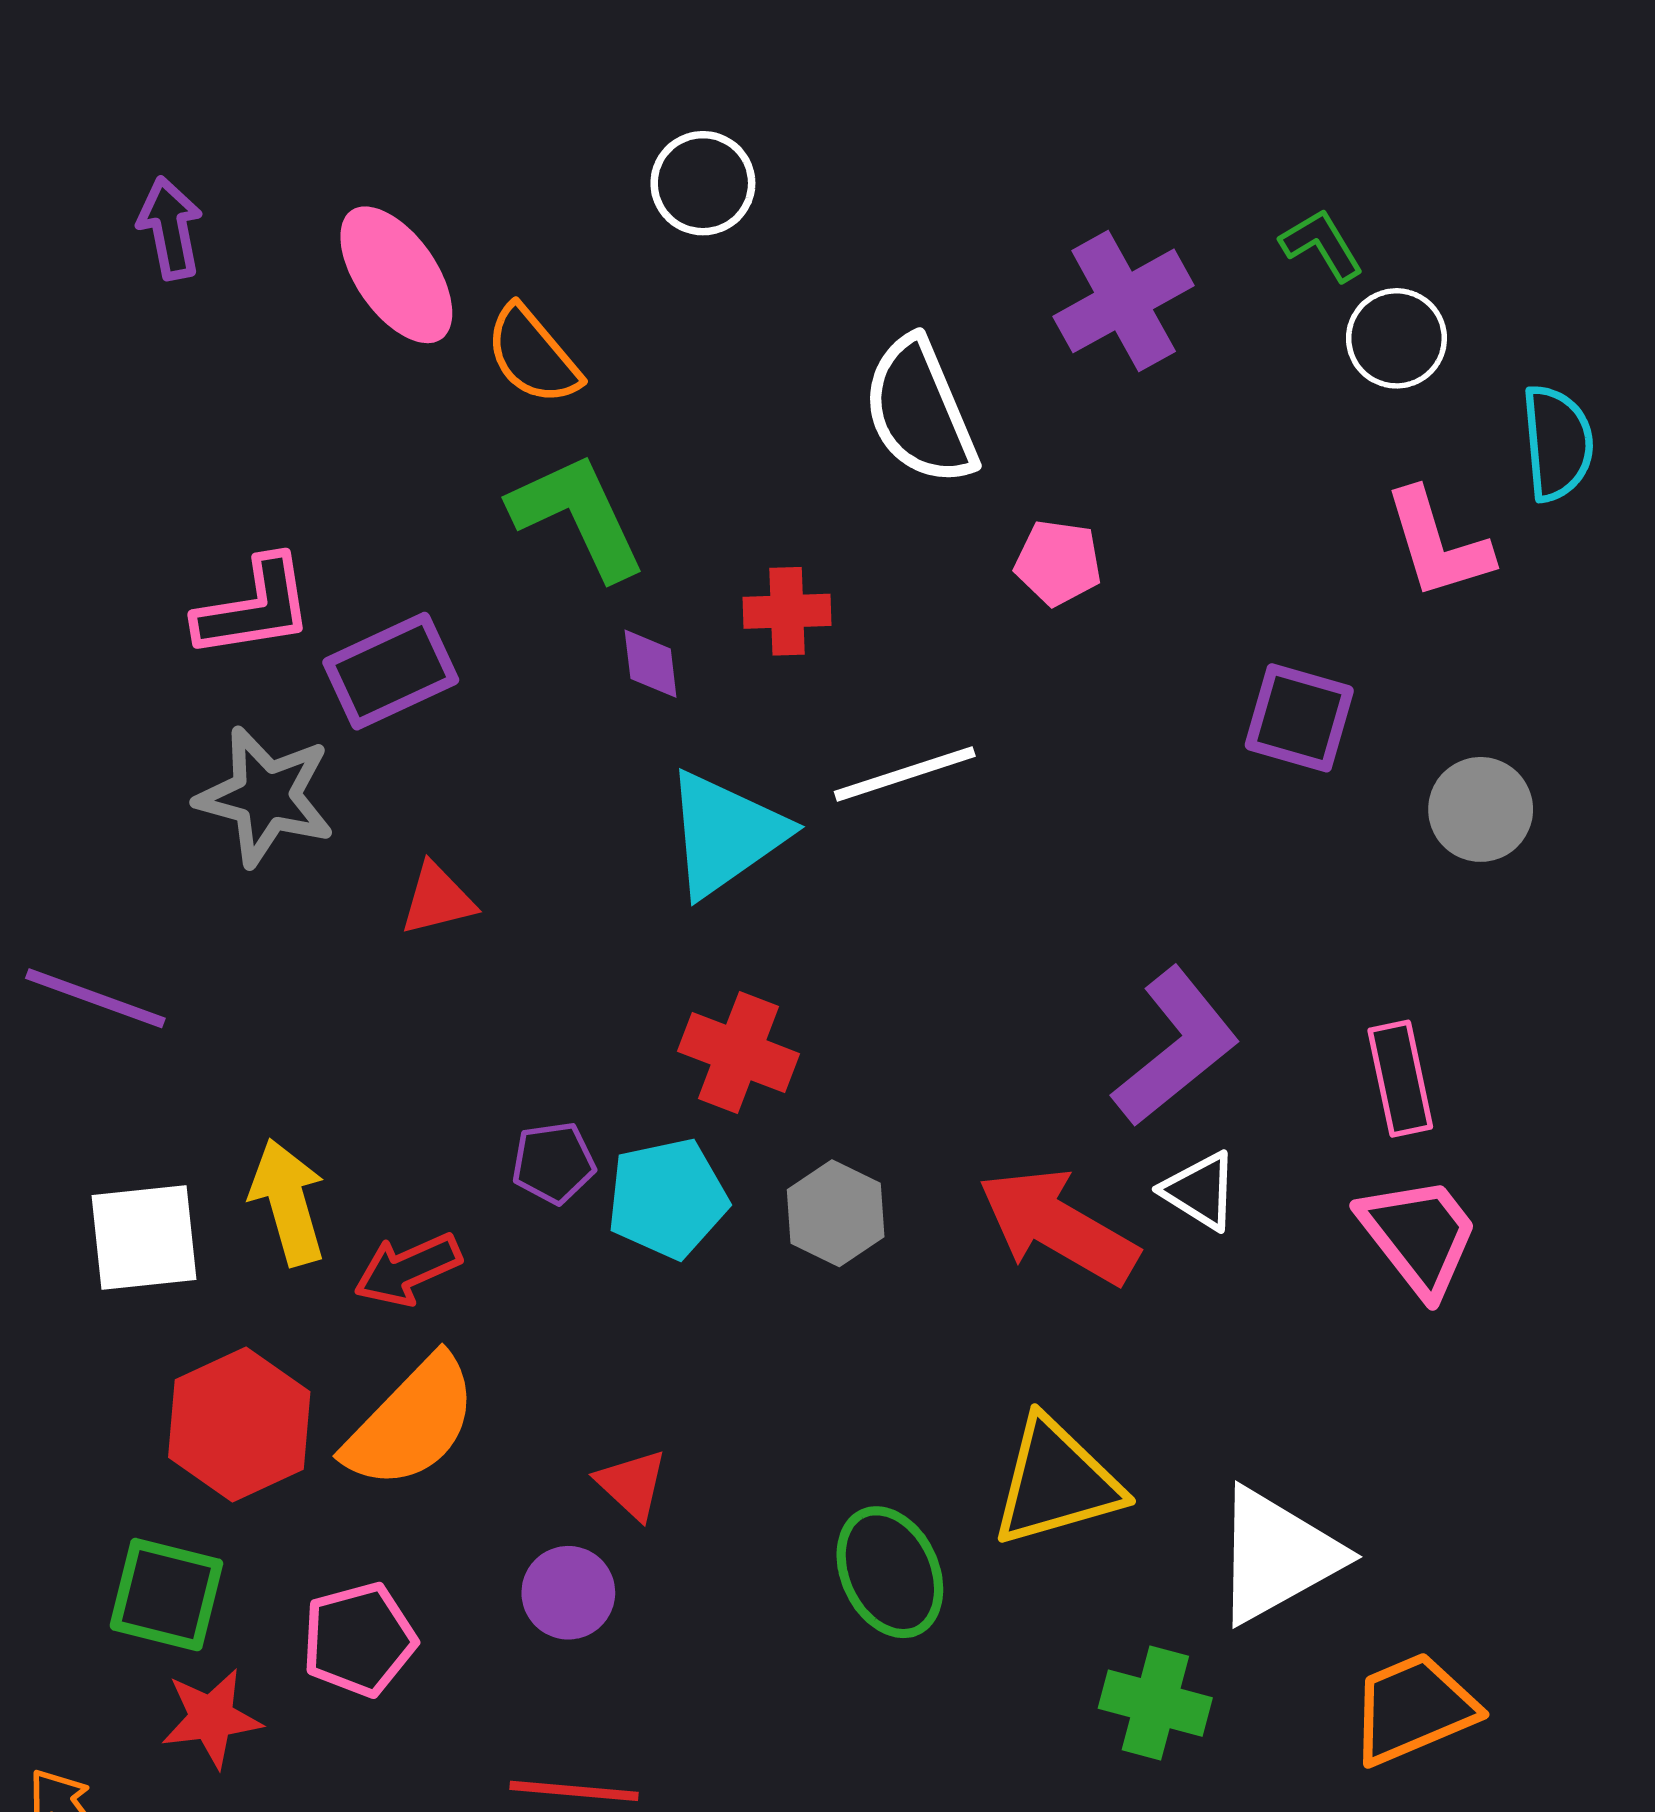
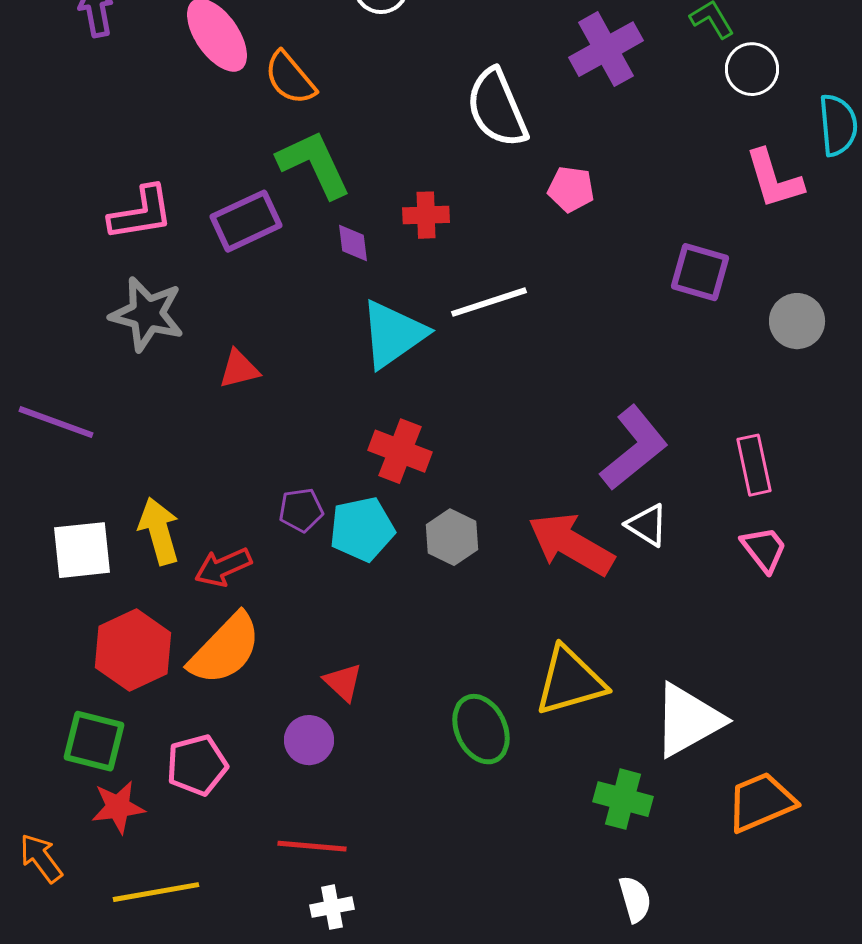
purple rectangle: (391, 671) -> (246, 221), moved
pink trapezoid: (1419, 1236) -> (764, 549), size x0.7

